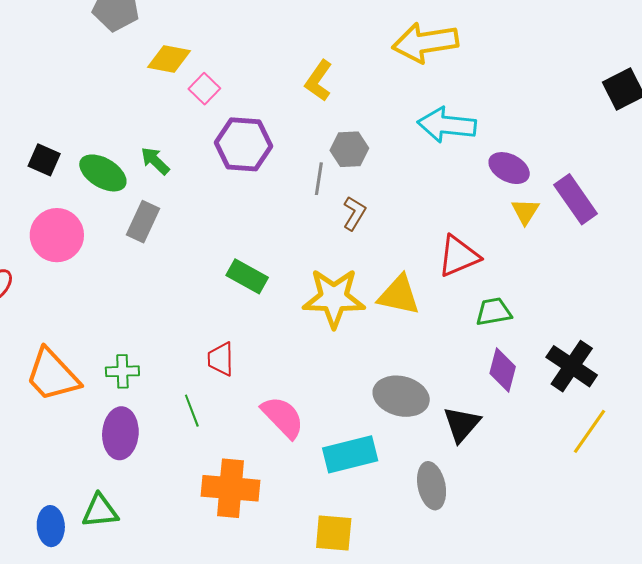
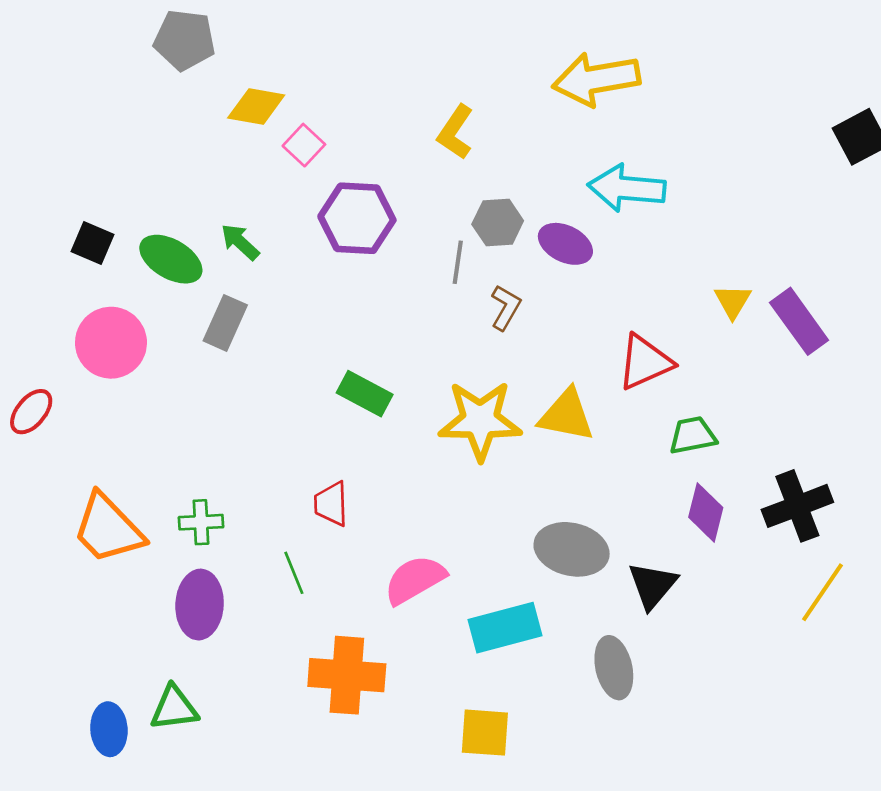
purple ellipse: (509, 168) -> (565, 244), moved
purple rectangle: (576, 199) -> (799, 321), moved
black cross: (572, 366) -> (797, 506), turned 36
pink semicircle: (283, 417) -> (415, 580), turned -75

